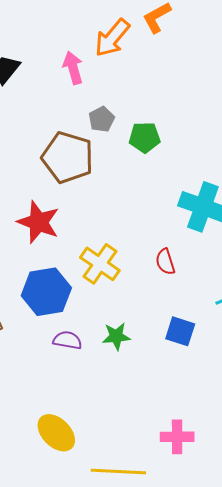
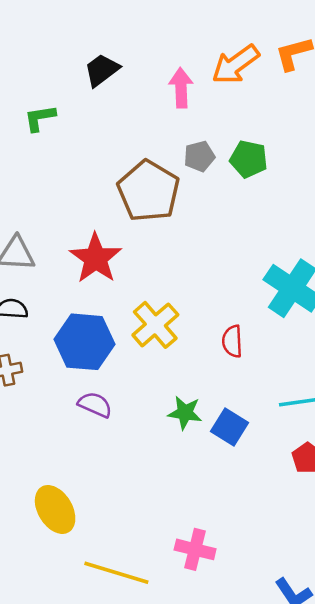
green pentagon: (145, 137) -> (249, 159), moved
green star: (116, 336) -> (185, 413), moved

